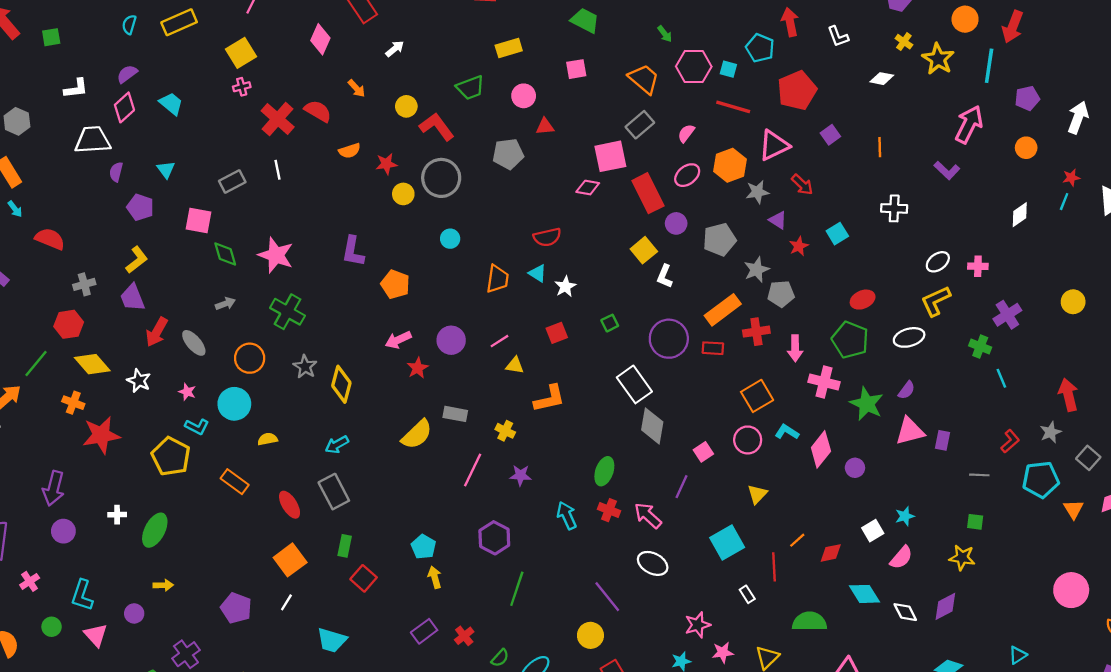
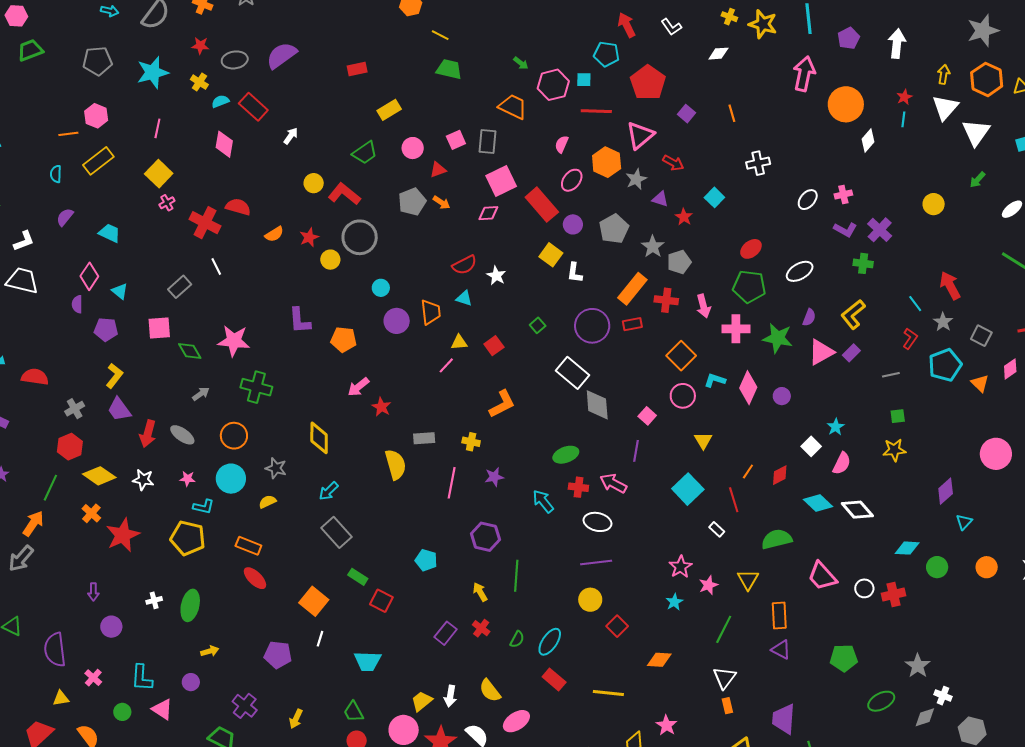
pink square: (576, 69) -> (456, 140), moved
orange arrow: (357, 88) -> (442, 203), moved
pink diamond: (124, 107) -> (89, 276), moved
gray rectangle: (640, 125) -> (487, 142), moved, turned -30
white trapezoid: (93, 140) -> (22, 281), moved, turned 32
orange circle: (1026, 148) -> (846, 104), moved, size x1.8
purple L-shape: (947, 170) -> (845, 230), moved
white star: (565, 287) -> (496, 276), moved
yellow L-shape: (936, 301) -> (853, 314), moved
red cross: (756, 332) -> (666, 300), turned 30
purple circle: (451, 340) -> (397, 321), moved
yellow triangle: (515, 365) -> (459, 342), moved
gray star: (305, 367) -> (276, 468), moved
cyan line: (1001, 378) -> (915, 304), moved
orange cross: (73, 403) -> (91, 513), turned 36
yellow semicircle: (417, 434) -> (396, 464), turned -48
purple rectangle: (943, 440) -> (851, 353), turned 48
green ellipse: (604, 471) -> (566, 455), turned 65
purple arrow: (54, 488) -> (93, 592), size x0.6
red ellipse: (290, 505) -> (255, 578), moved
green rectangle: (345, 546) -> (358, 577), turned -54
white ellipse: (653, 563) -> (597, 522), moved
yellow arrow: (435, 577) -> (480, 592), moved
purple line: (607, 597) -> (596, 563), turned -44
purple diamond: (945, 606) -> (946, 491), moved
white diamond: (905, 612) -> (857, 510), size x1.4

